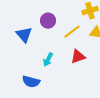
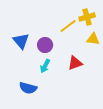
purple circle: (48, 21) -> (45, 45), moved
yellow line: (72, 32) -> (68, 26), moved

